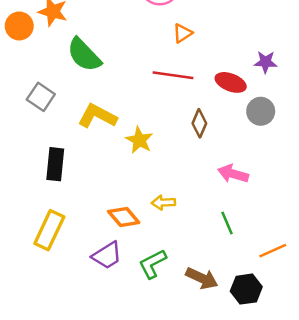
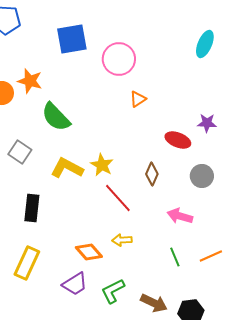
red line: (173, 75) -> (118, 198), moved, turned 40
gray circle: (261, 111) -> (202, 176), moved
yellow star: (139, 140) -> (102, 165), moved
orange line: (273, 251) -> (211, 256), moved

